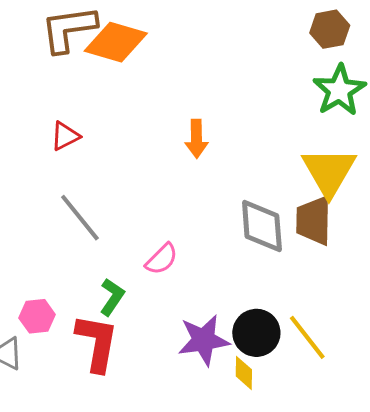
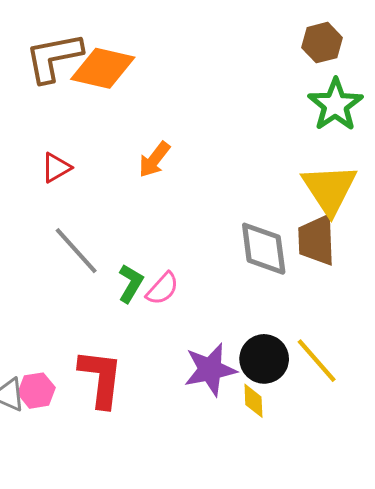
orange arrow: (196, 139) -> (154, 160), moved, turned 42
green L-shape: (112, 297) -> (131, 283), moved
pink hexagon: (37, 316) -> (36, 391), moved

